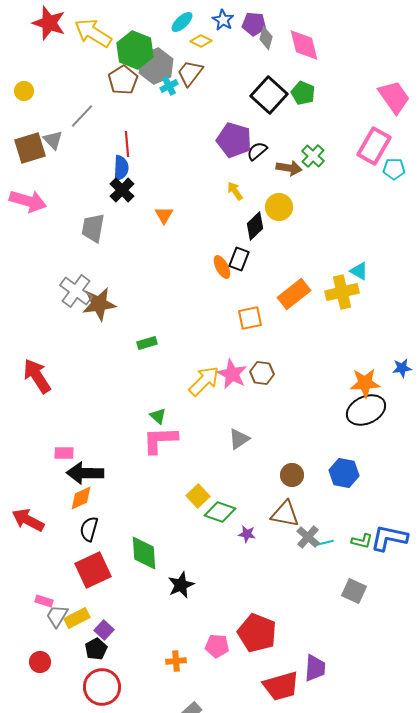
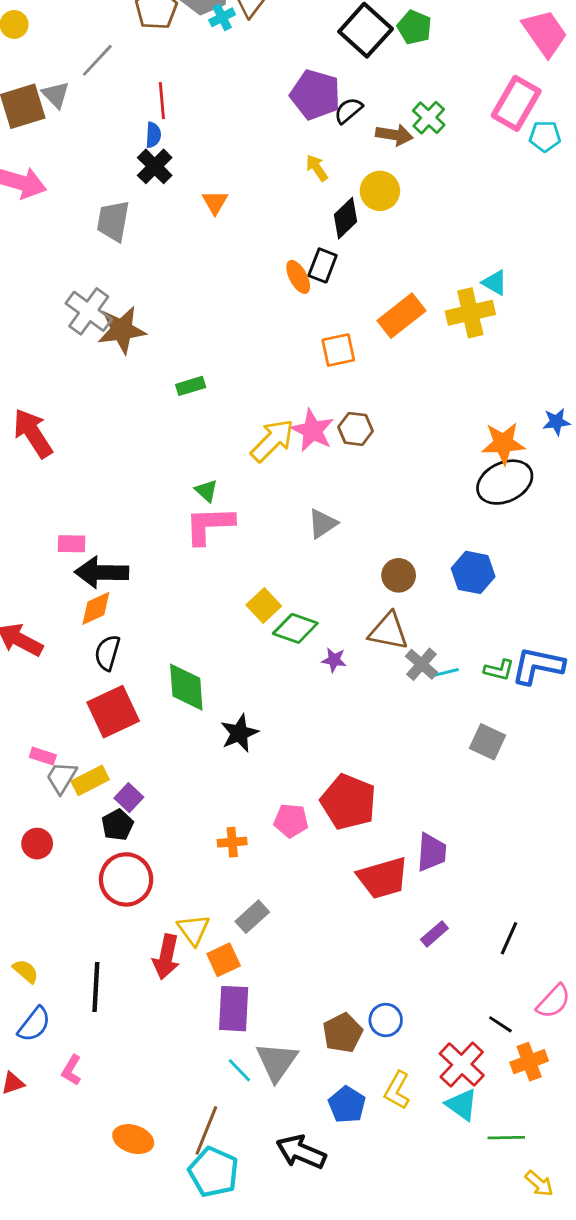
blue semicircle: (121, 168) -> (153, 135), size x0.7

